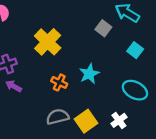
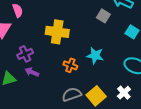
yellow cross: (48, 42) -> (57, 32), turned -30
cyan star: (89, 74) -> (95, 56), turned -30

